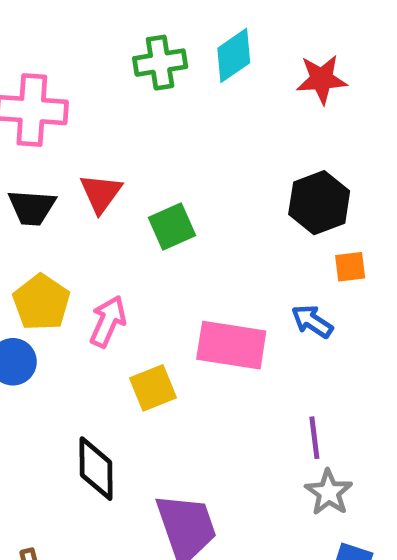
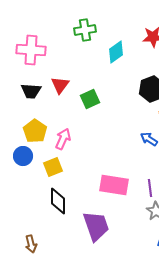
cyan diamond: (234, 55) -> (116, 52), moved
pink rectangle: (231, 345) -> (114, 185), moved
yellow square: (153, 388) -> (53, 167), moved

